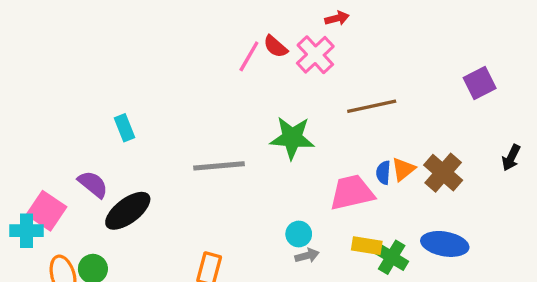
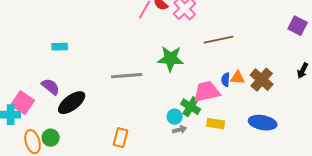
purple square: (480, 83) -> (298, 26), moved, turned -36
cyan rectangle: (124, 128) -> (60, 47), moved, turned -70
orange triangle: (403, 169) -> (238, 78), turned 42
green cross: (392, 257) -> (191, 107), moved

